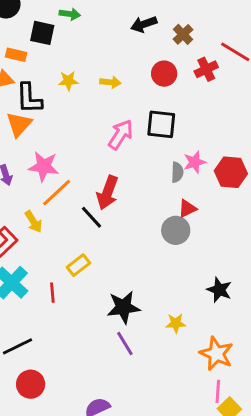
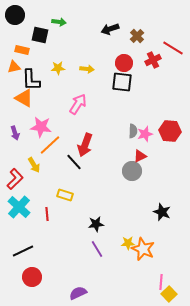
orange triangle: (19, 124) -> (24, 98), turned -42
black square: (161, 124) -> (122, 82), moved
pink arrow: (121, 135) -> (78, 104), moved
pink star: (195, 162) -> (145, 134), moved
yellow rectangle: (78, 265) -> (65, 195), turned 56
black star: (123, 307) -> (96, 224), size x0.7
yellow star: (176, 323) -> (128, 243), moved
orange star: (216, 354) -> (143, 249), moved

